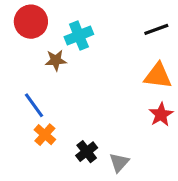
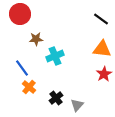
black line: (156, 29) -> (101, 19), turned 56
cyan cross: (79, 36) -> (55, 56), moved

